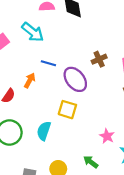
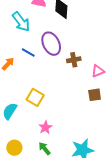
purple ellipse: (75, 79) -> (51, 44), moved
pink star: (107, 136) -> (45, 127), moved

